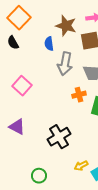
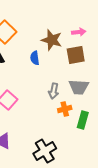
gray arrow: (65, 64) -> (54, 91), moved, size x0.7

